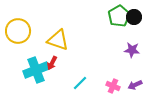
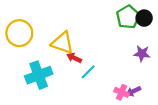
red arrow: (52, 63) -> (74, 58), moved, turned 88
cyan line: (80, 83) -> (88, 72), moved
purple arrow: (135, 85) -> (133, 91), moved

